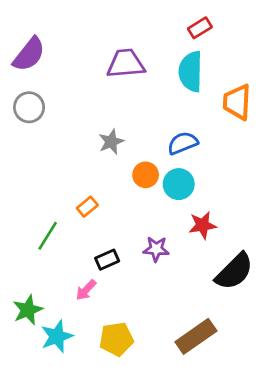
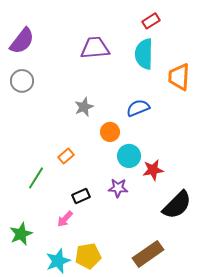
cyan circle: (179, 184) -> (129, 156), moved
cyan star: (57, 336) -> (58, 261), moved

